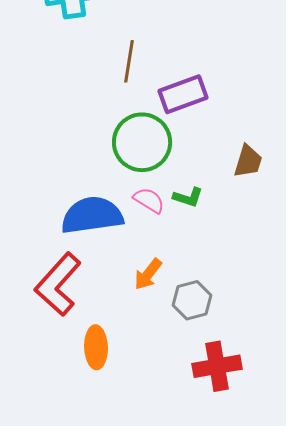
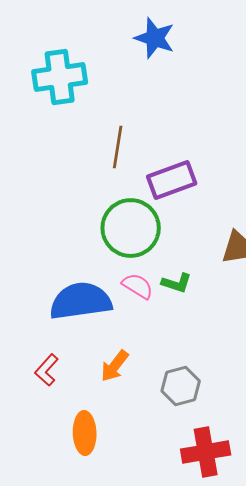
orange arrow: (148, 274) -> (115, 366), moved
red L-shape: (58, 284) -> (47, 370), size x0.5

